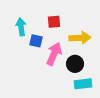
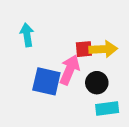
red square: (54, 22) -> (84, 49), moved
blue square: (36, 41) -> (46, 81), moved, size x1.6

